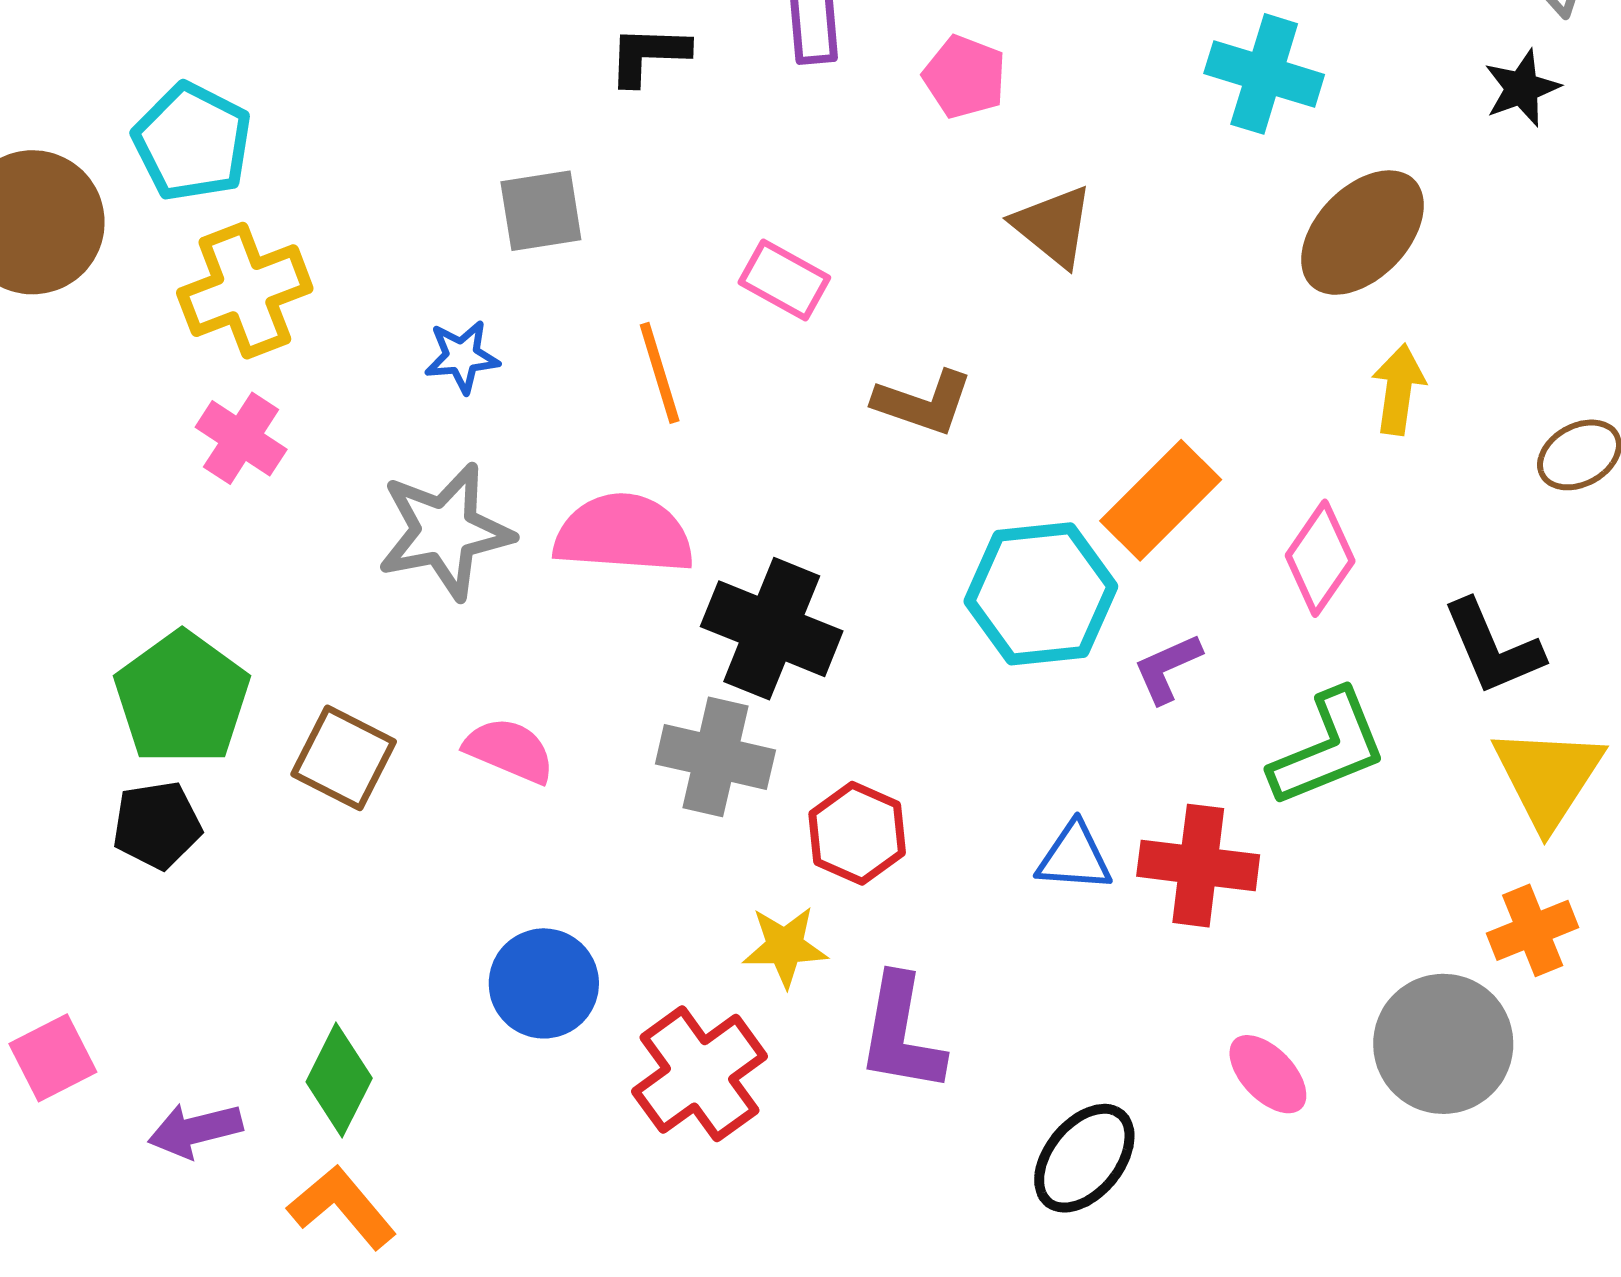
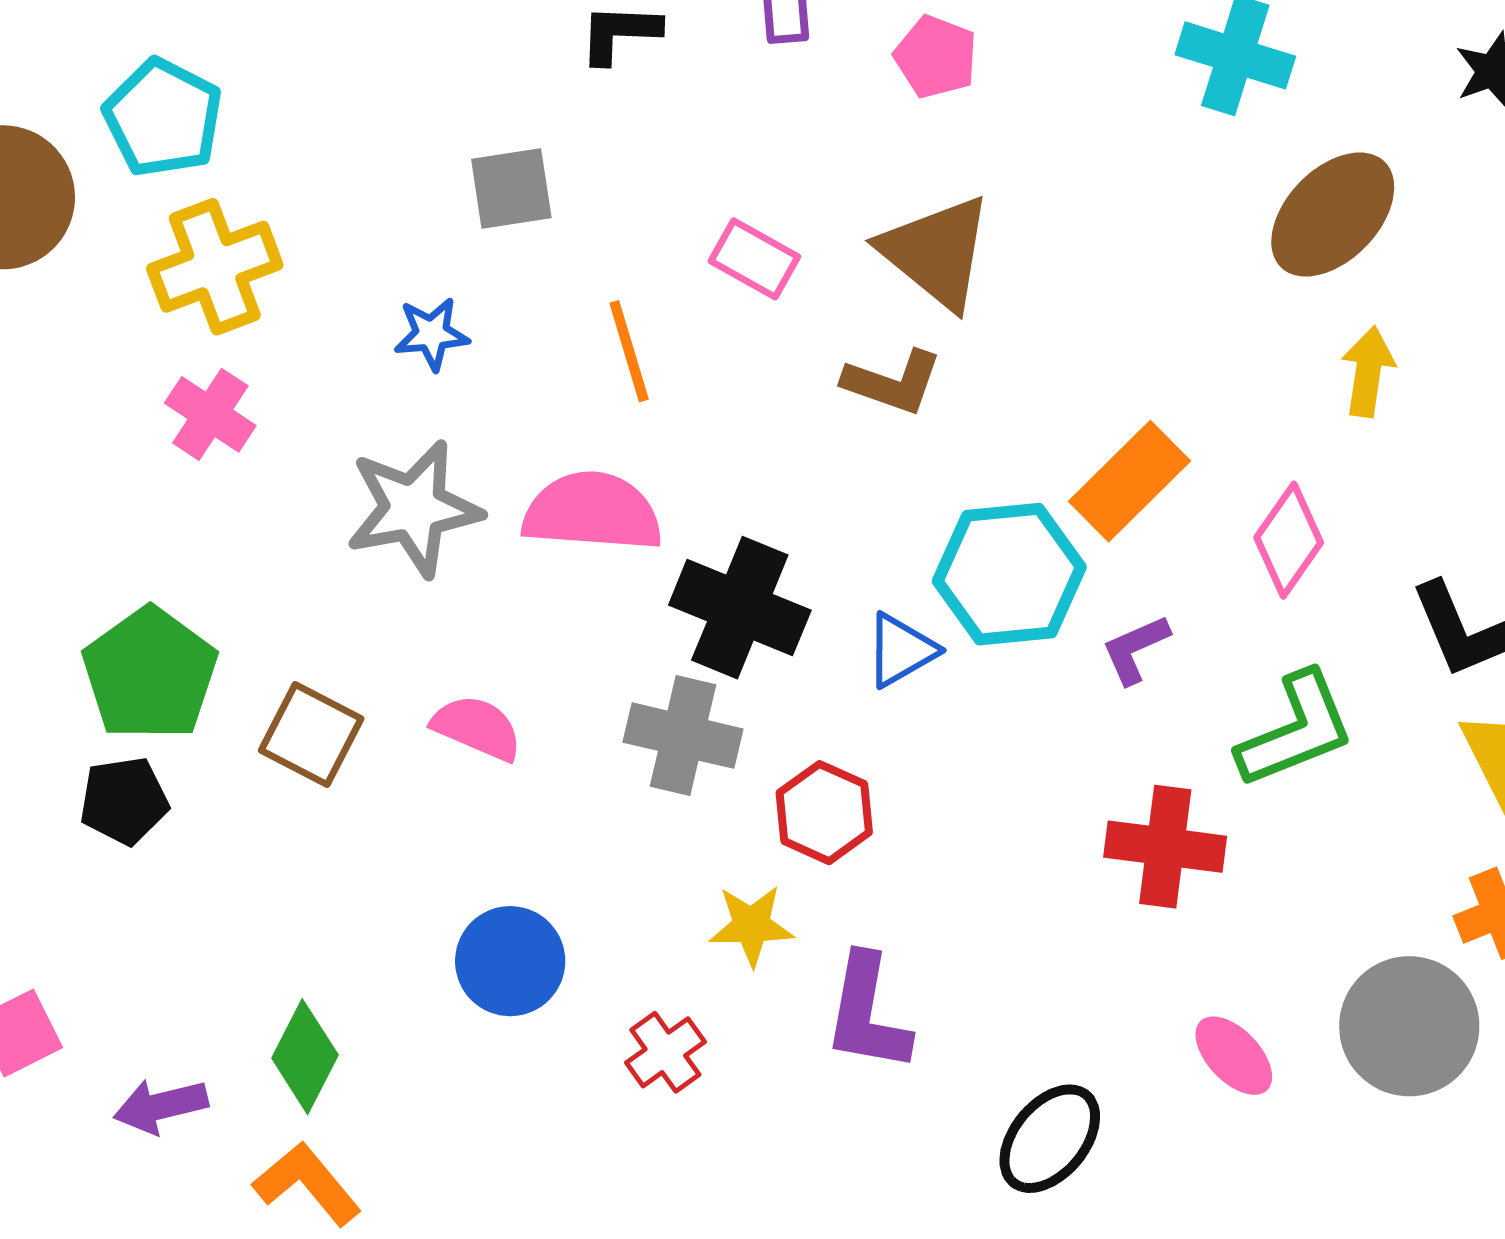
brown triangle: (1053, 226) -> (936, 252), moved, size x1.4
blue triangle: (1074, 857) -> (901, 650), moved, turned -34
red cross: (700, 1074) -> (665, 1052), size x0.6

